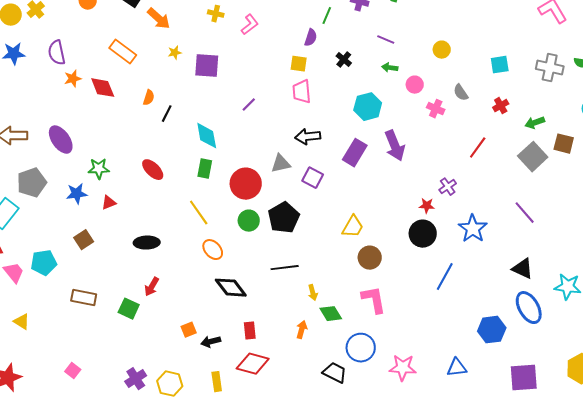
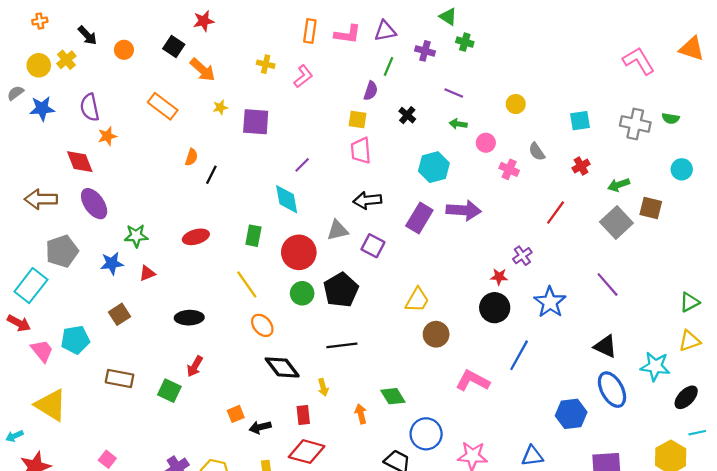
red diamond: (103, 88) -> (80, 162), moved
cyan diamond: (207, 136) -> (287, 199), moved
purple arrow: (395, 146) -> (464, 210), turned -64
red ellipse: (153, 170) -> (196, 237), turned -60
yellow arrow: (313, 293) -> (323, 387), moved
pink L-shape: (374, 300) -> (473, 381), moved, turned -52
yellow triangle: (22, 322) -> (51, 405), size x1.8
orange arrow: (302, 330) -> (361, 414), turned -30

